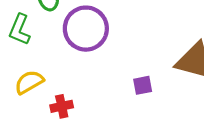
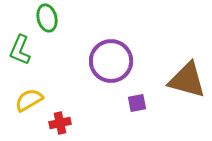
purple circle: (86, 29) -> (111, 61), moved

